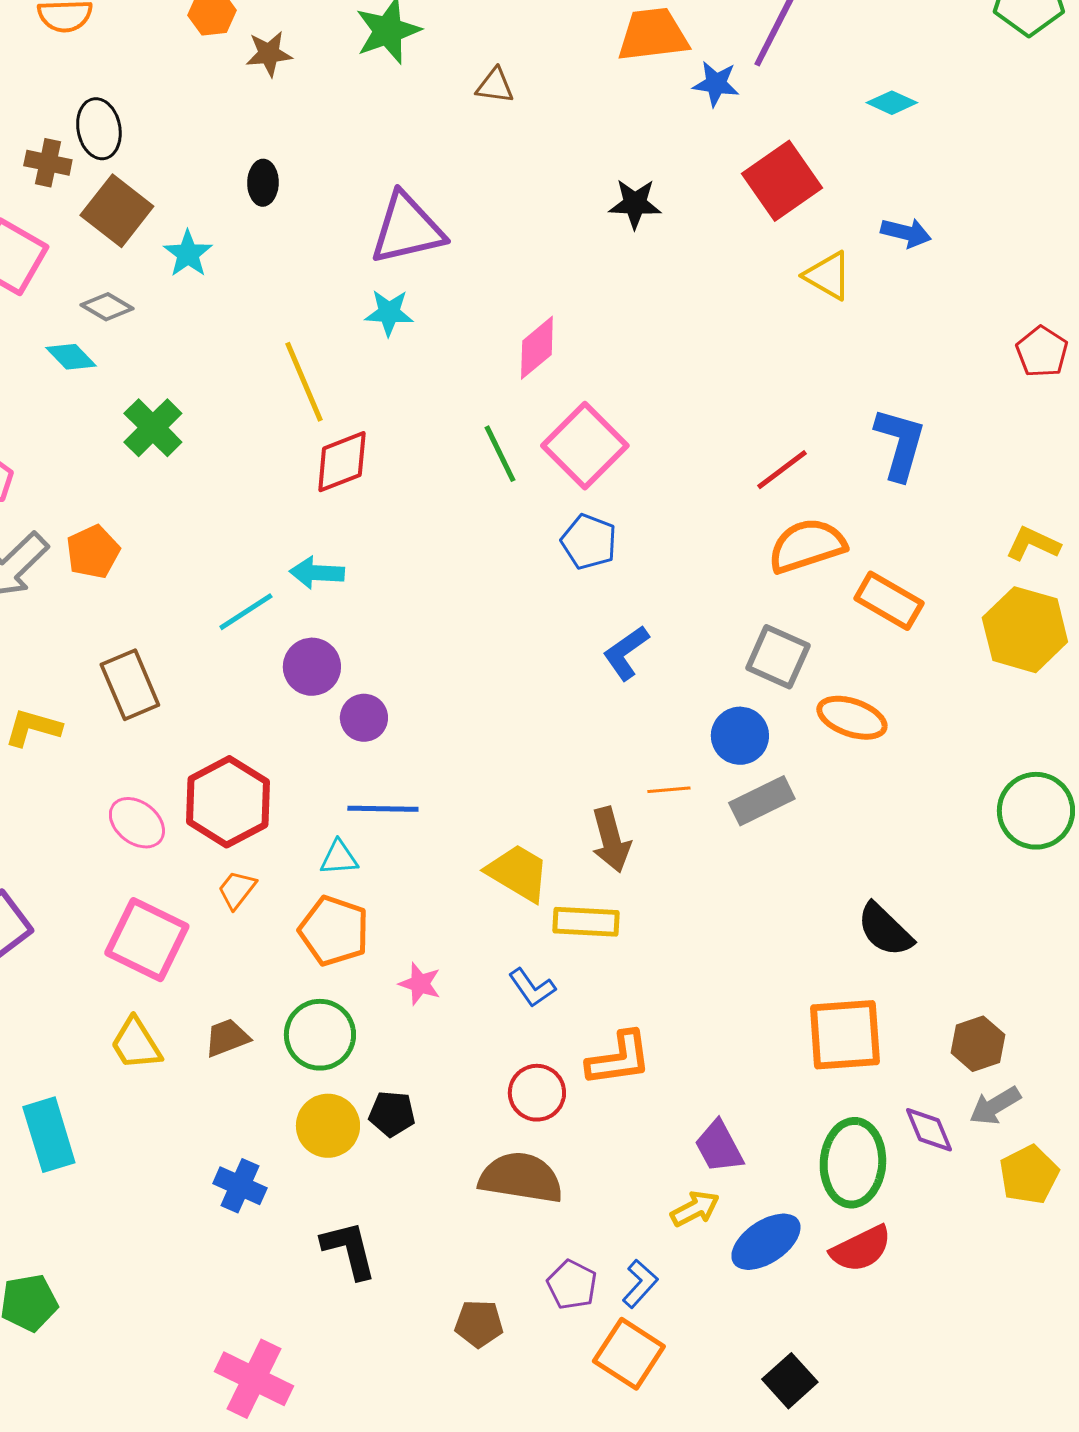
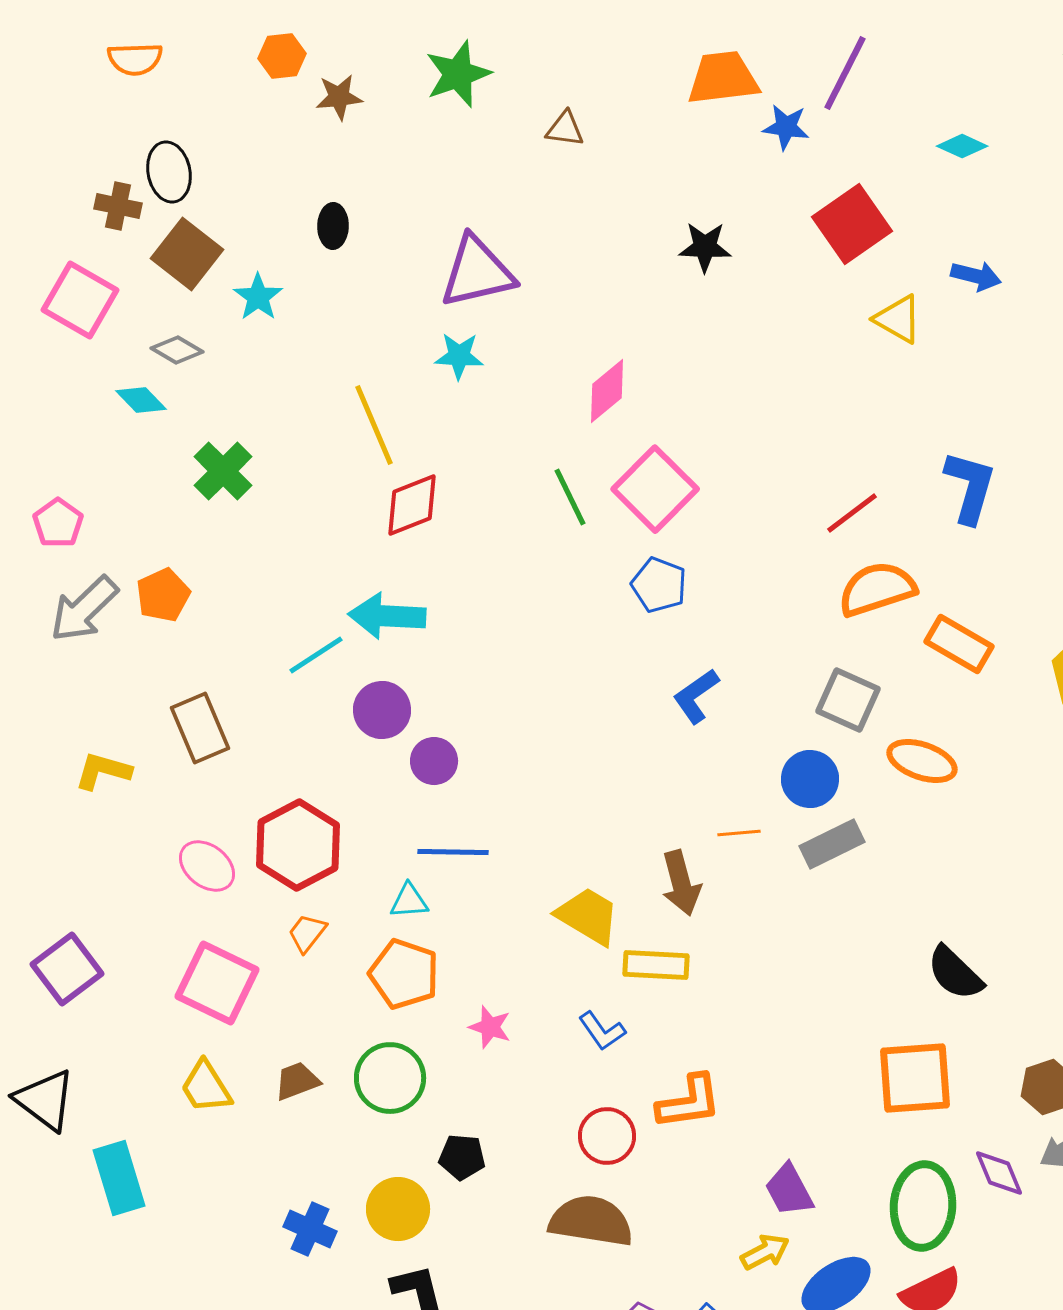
cyan arrow: (317, 573) -> (387, 616), size x1.4
yellow circle: (328, 1126) -> (398, 1209), moved

